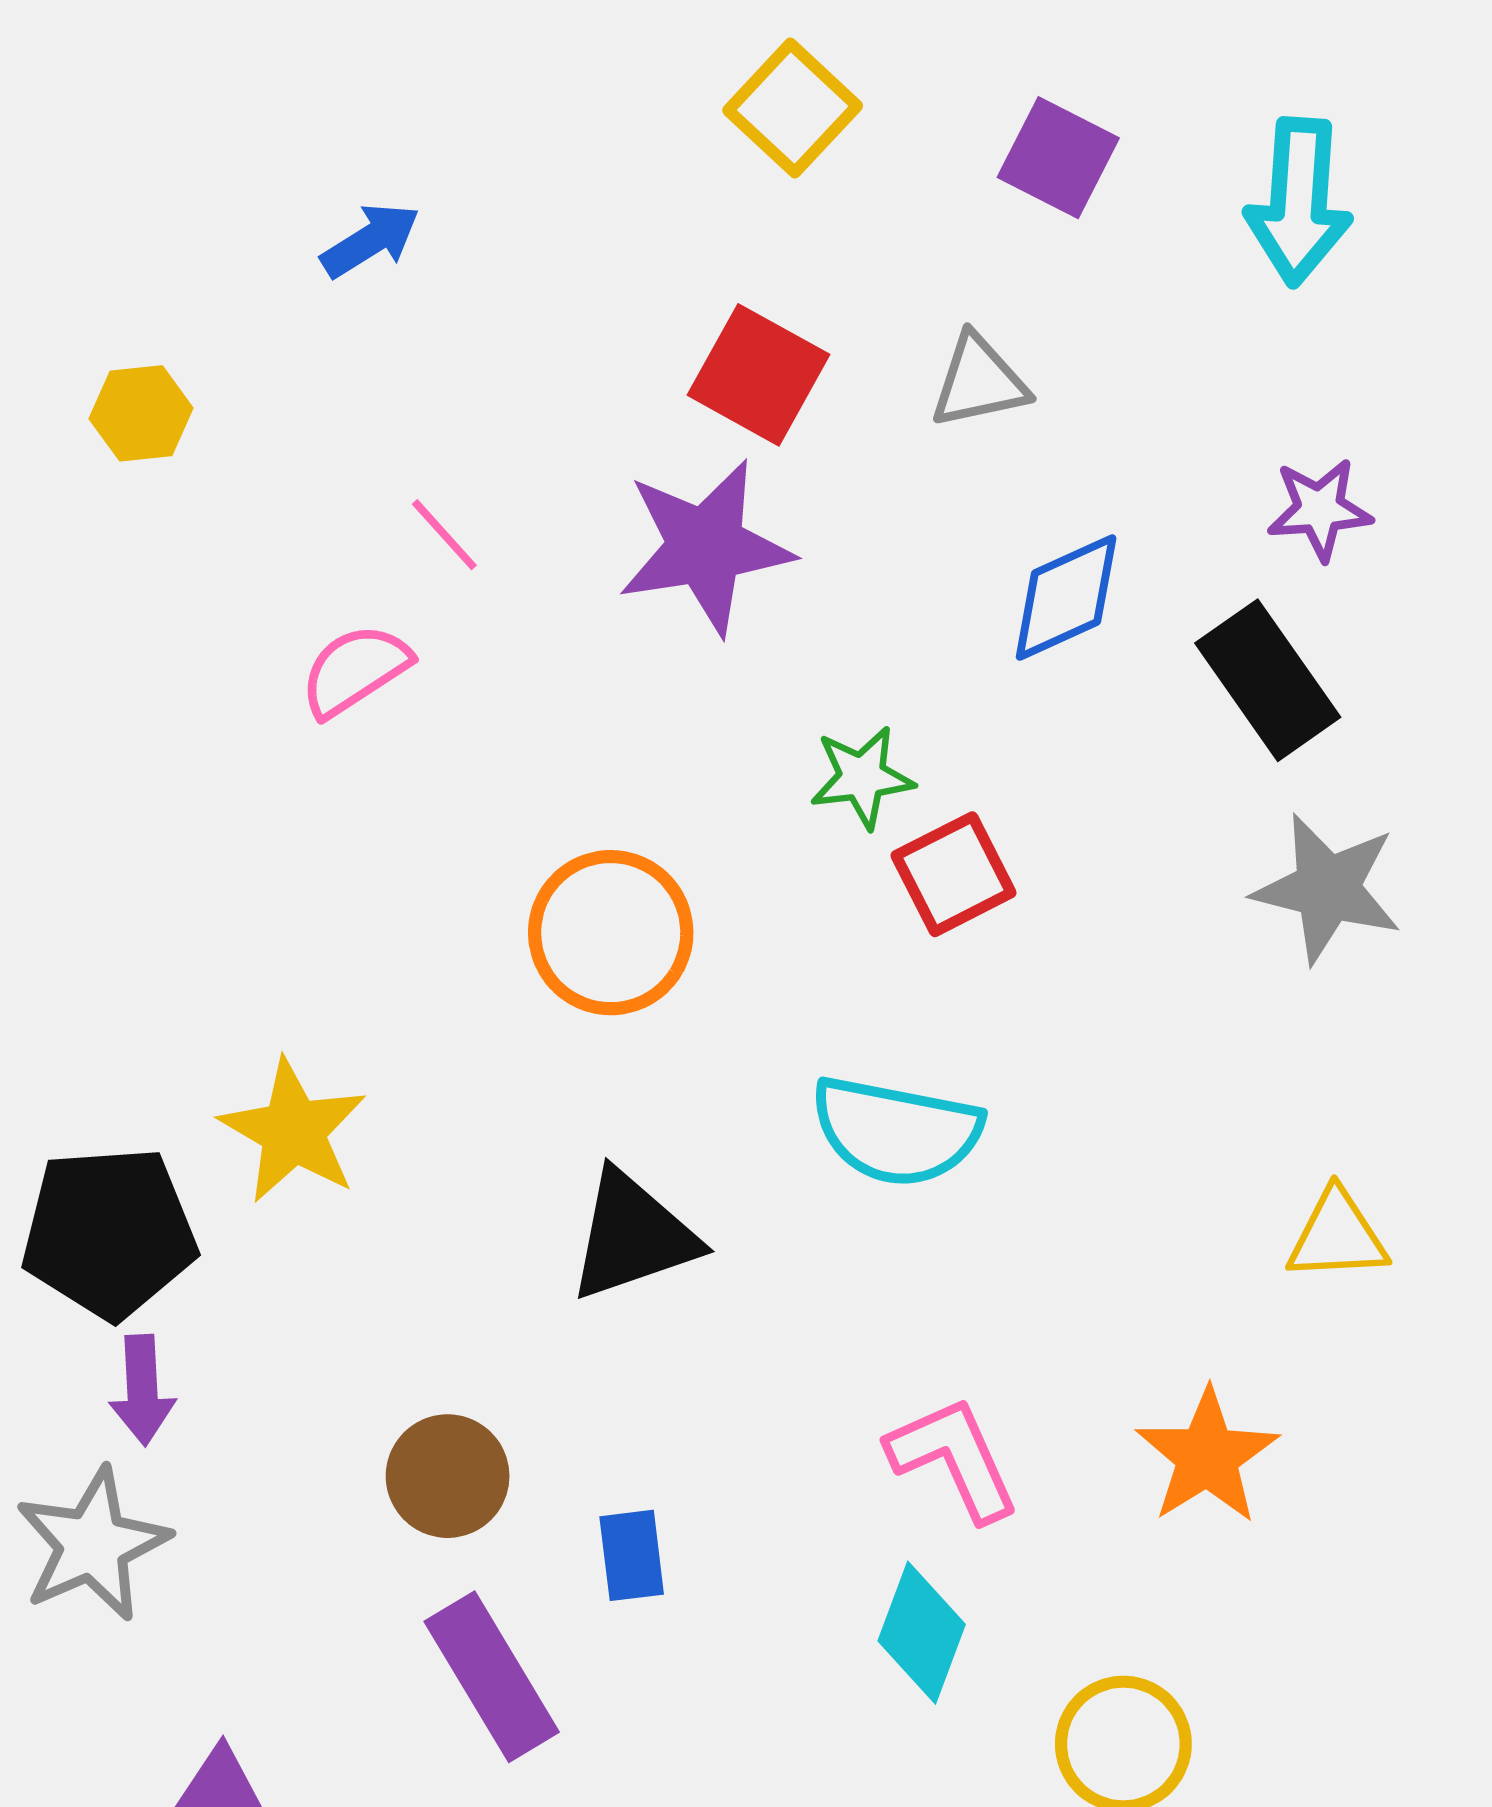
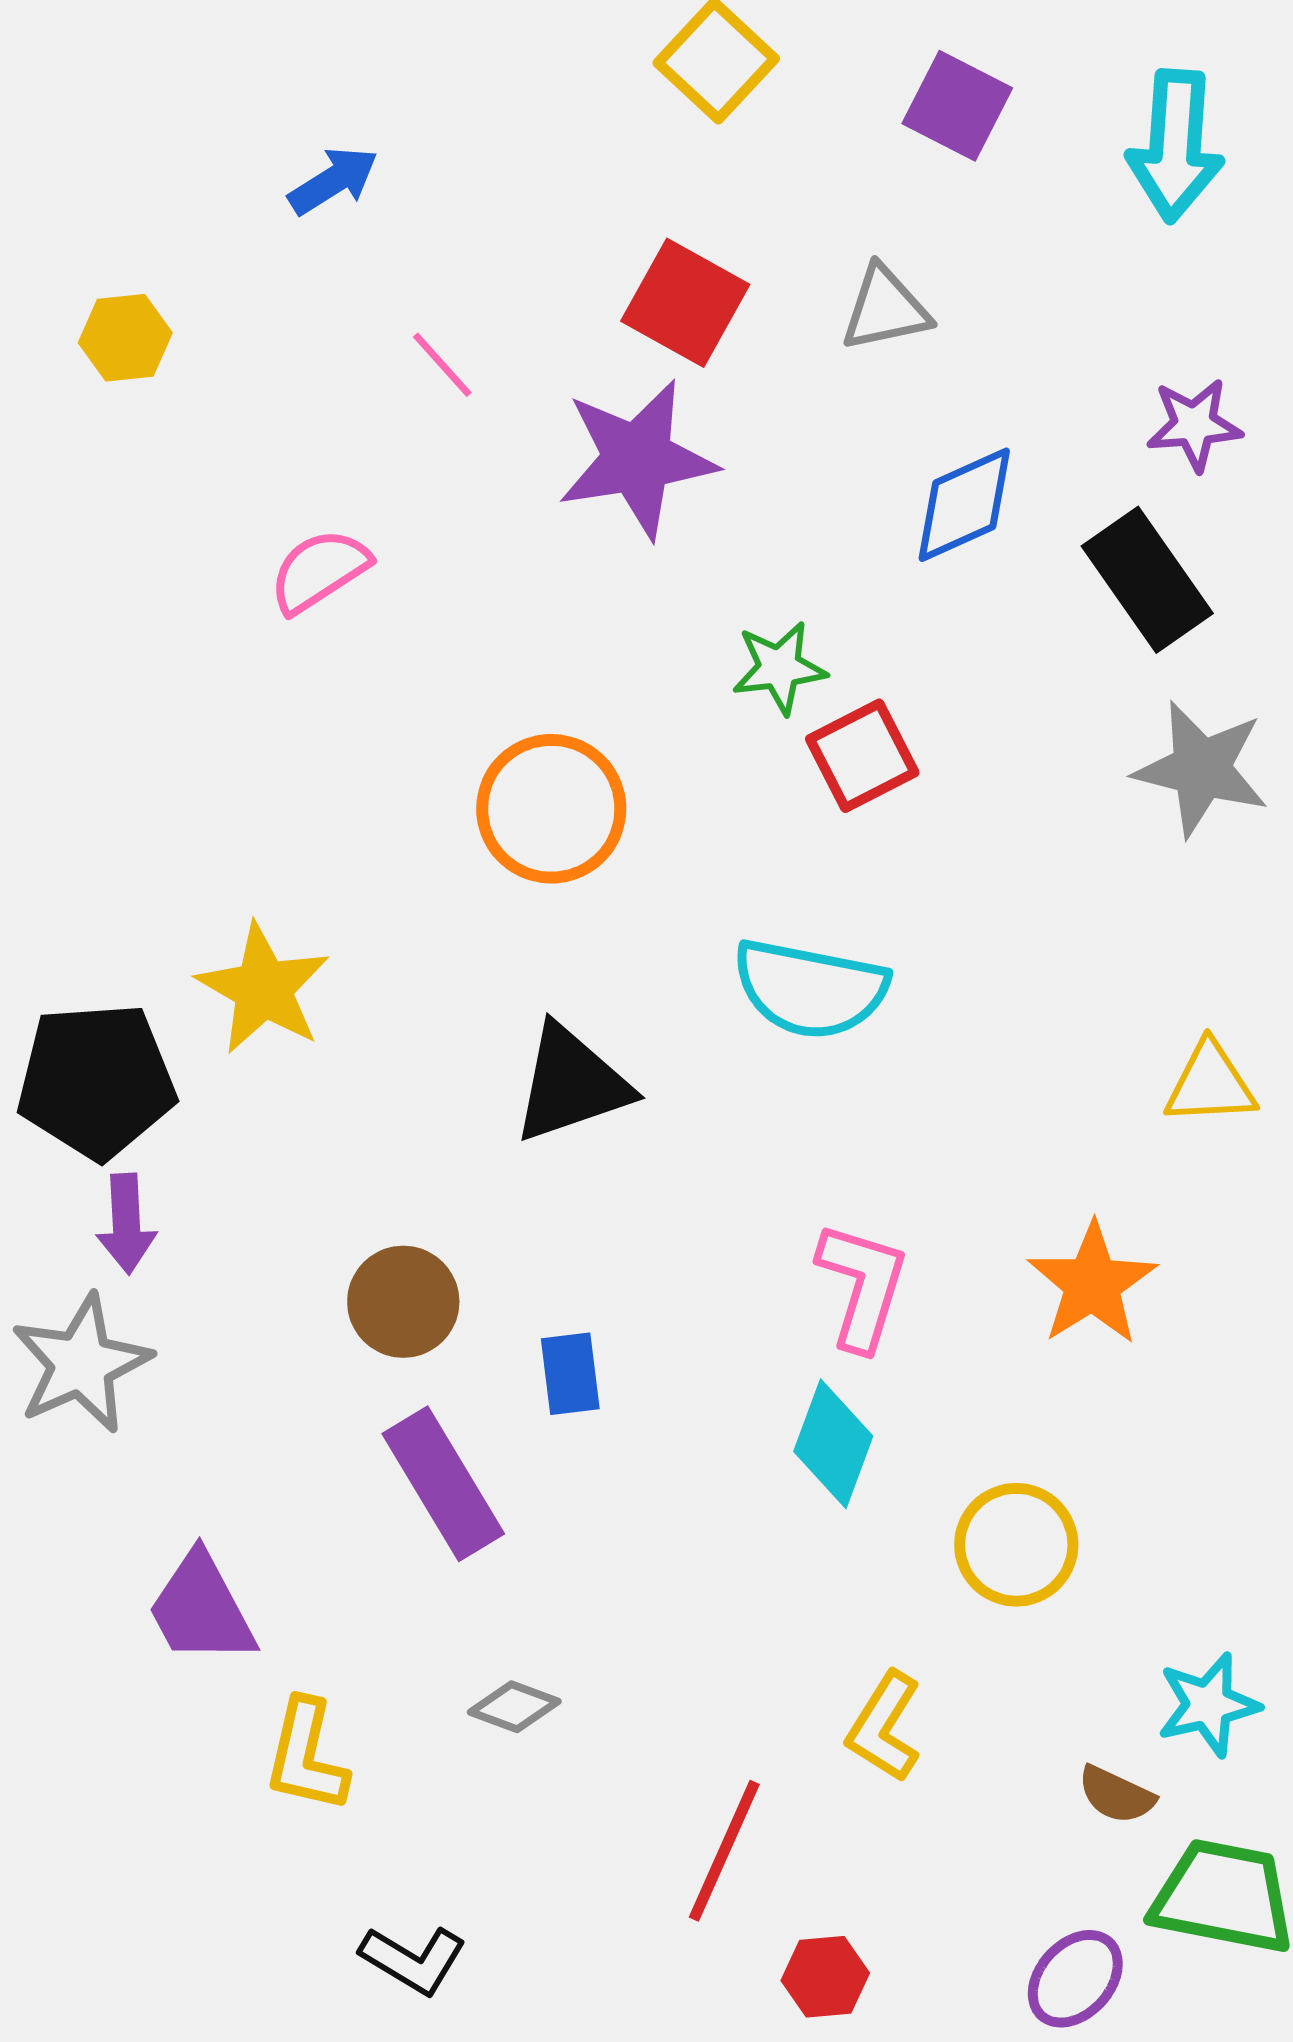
pink line: (444, 535) -> (442, 365), moved
pink L-shape: (954, 1458) -> (862, 1286), turned 41

